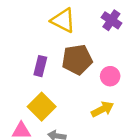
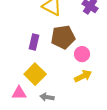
pink circle: (110, 76) -> (82, 54), moved

